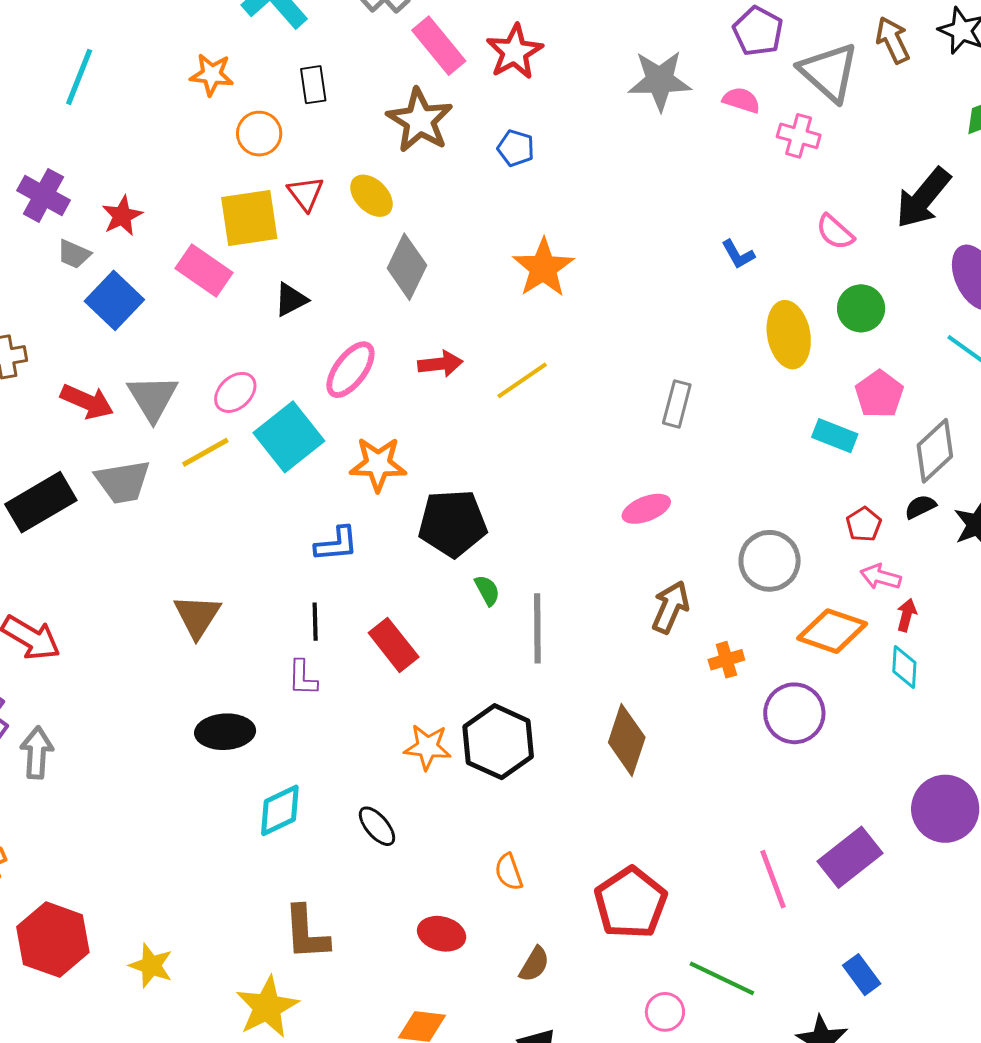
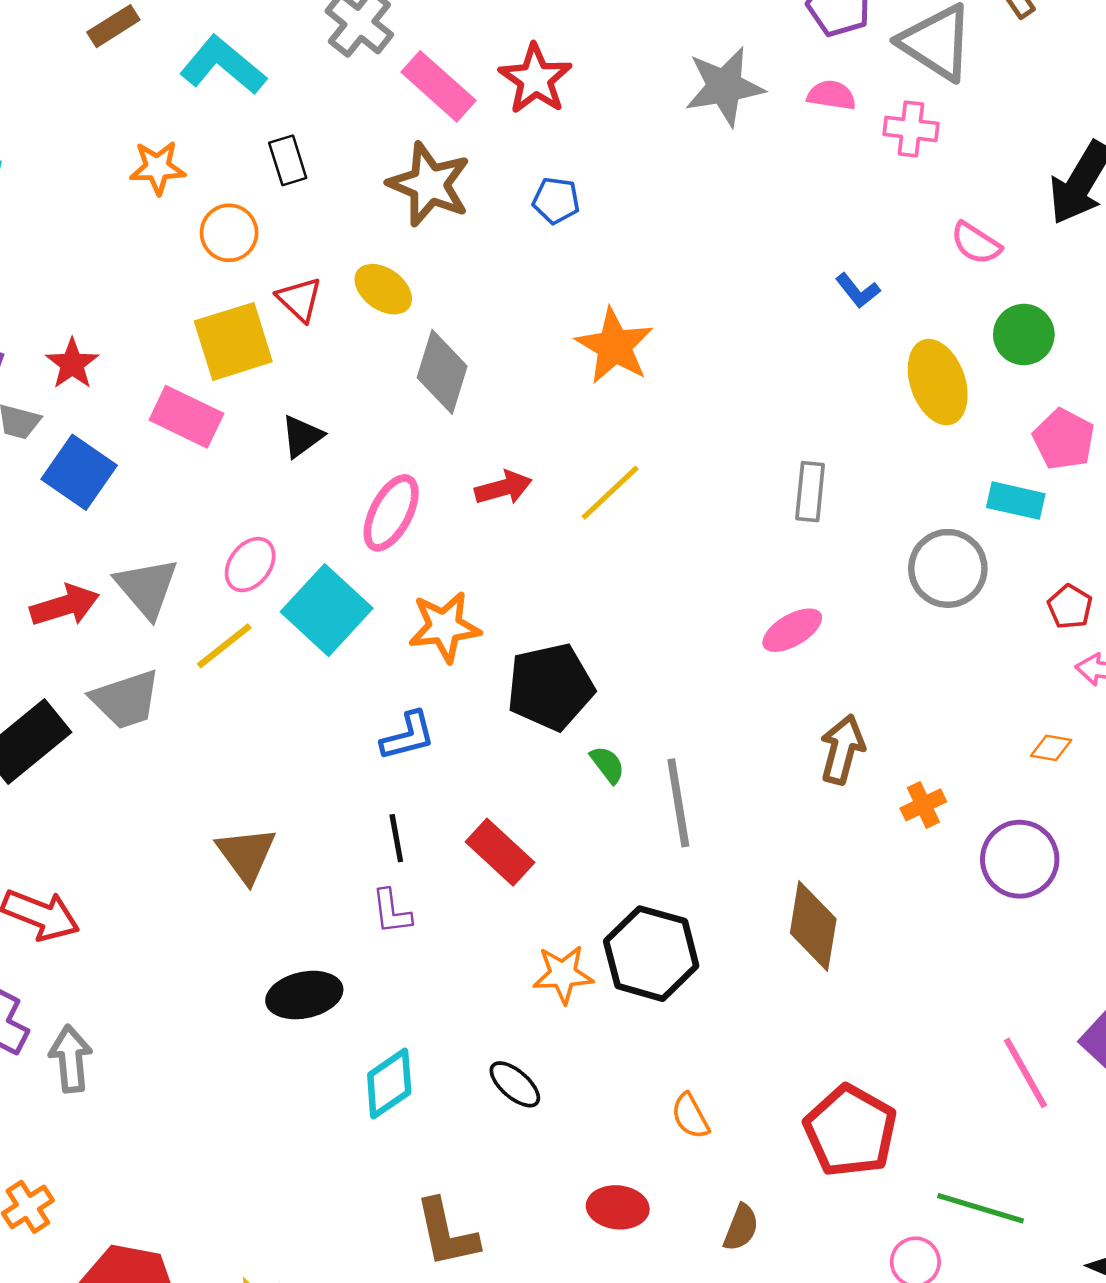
red arrow: (87, 402) -> (65, 605), turned -32
gray circle: (770, 561) -> (948, 568), moved
orange diamond: (832, 631) -> (1051, 748), size x0.5

